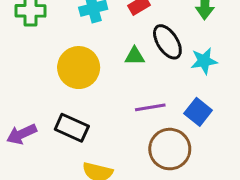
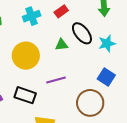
purple line: (150, 107) -> (56, 80), moved

